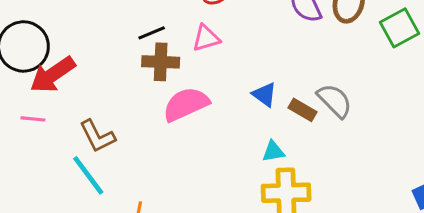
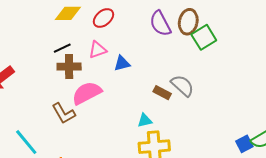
green square: (400, 28) -> (204, 37), moved
blue triangle: (265, 94) -> (122, 63), moved, turned -48
brown L-shape: (97, 136) -> (64, 113), moved

